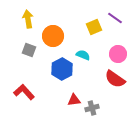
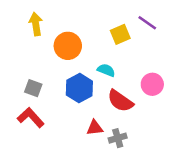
gray square: (29, 50) -> (33, 88), moved
pink circle: (118, 54) -> (152, 84), moved
red semicircle: (115, 79) -> (120, 101), moved

